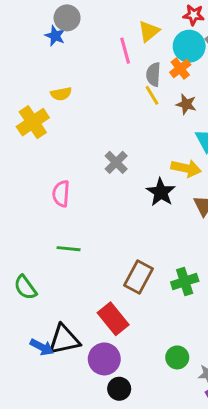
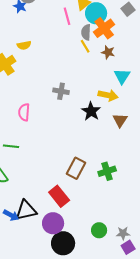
cyan circle: (189, 46) -> (96, 13), moved
orange cross: (180, 69) -> (104, 28), size x1.5
gray cross: (116, 162) -> (61, 91), turned -35
green line: (69, 249) -> (11, 146), moved
green circle: (177, 357) -> (99, 230), moved
black circle: (119, 389) -> (63, 243), size x1.5

